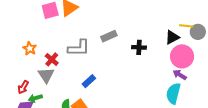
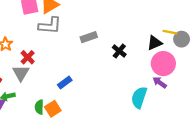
black cross: (139, 47) -> (119, 51), turned 32
gray L-shape: (79, 48) -> (50, 25), moved
cyan semicircle: (173, 93) -> (139, 97), moved

